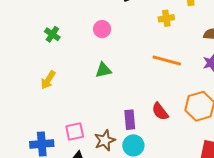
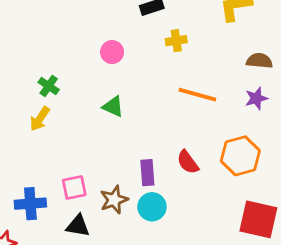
yellow cross: (166, 18) -> (176, 41), moved
green cross: (52, 34) -> (49, 86), moved
green triangle: (103, 70) -> (113, 107), turned 36

